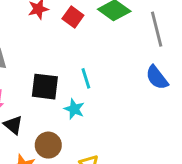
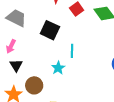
black square: (45, 87) -> (50, 30), moved

